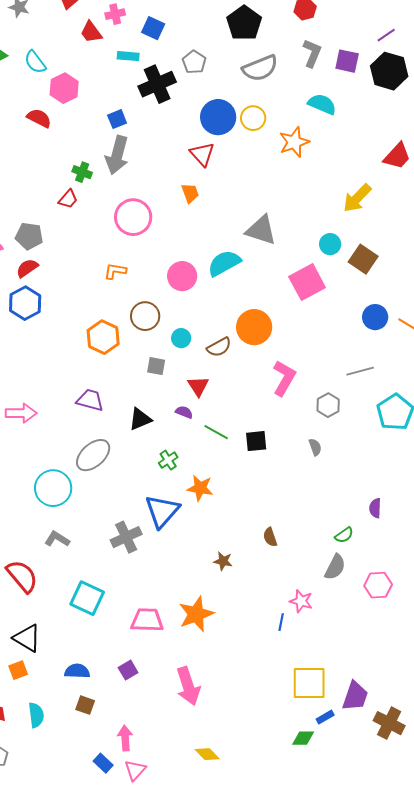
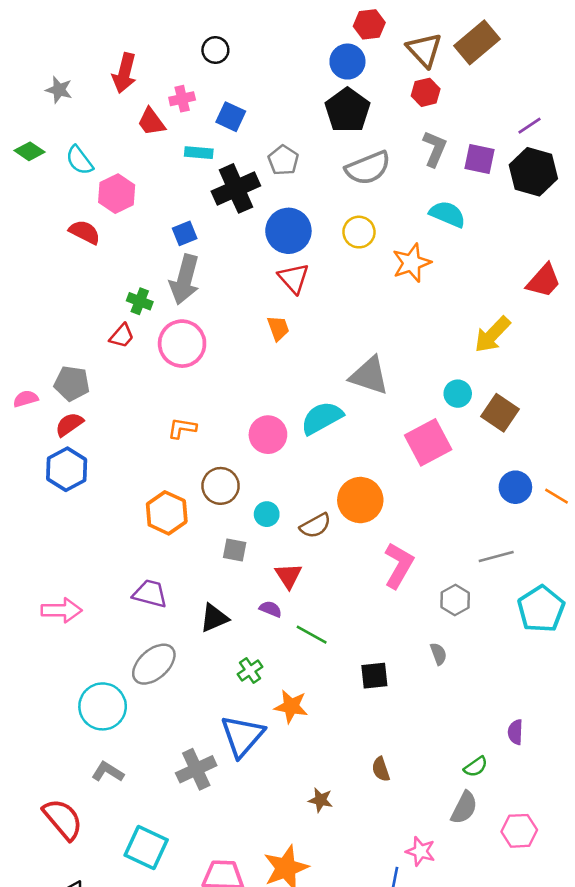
blue circle: (218, 117) -> (288, 231), moved
pink circle: (133, 217) -> (182, 344), moved
black square: (256, 441) -> (374, 676), moved

